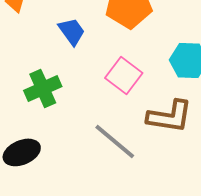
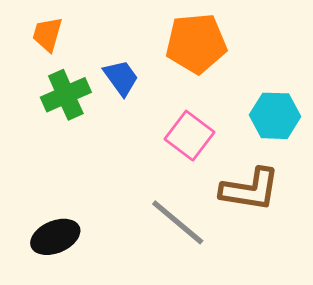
green cross: (43, 88) -> (66, 95), moved

